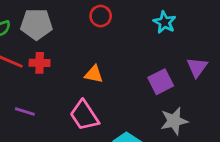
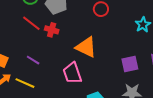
orange triangle: (94, 74) -> (86, 47), size x1.6

